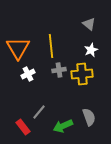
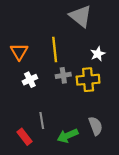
gray triangle: (89, 24) -> (80, 16), moved, size x1.6
orange triangle: (18, 48) -> (19, 52), size x0.7
gray line: (39, 112) -> (42, 121), turned -49

